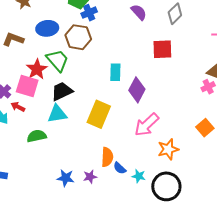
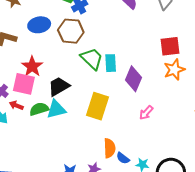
red square: (162, 49) -> (170, 46), moved
green trapezoid: (57, 60) -> (92, 59), moved
pink arrow: (147, 125) -> (146, 113), size x0.6
green semicircle: (37, 136) -> (39, 109), moved
orange star: (168, 149) -> (174, 70), moved

